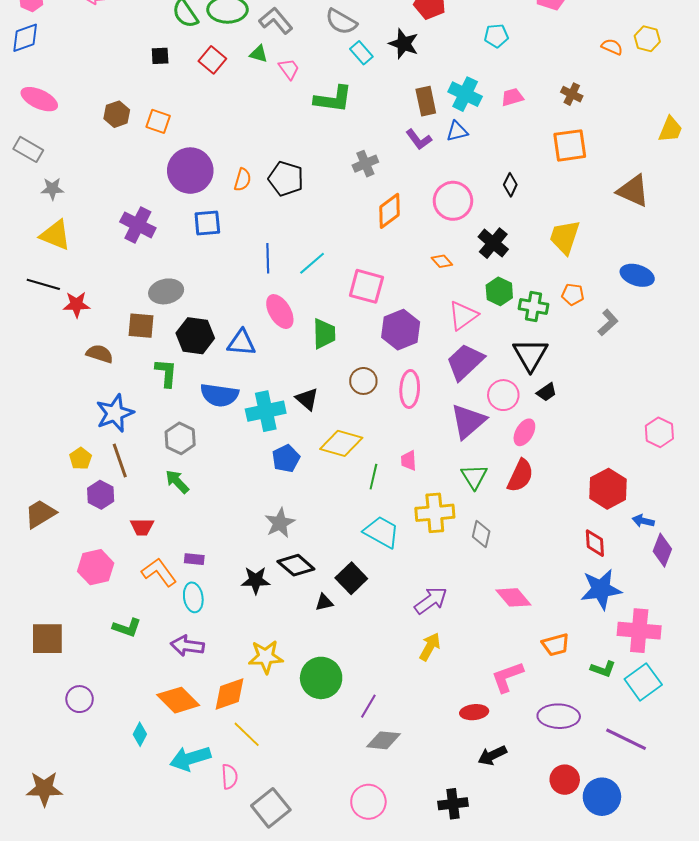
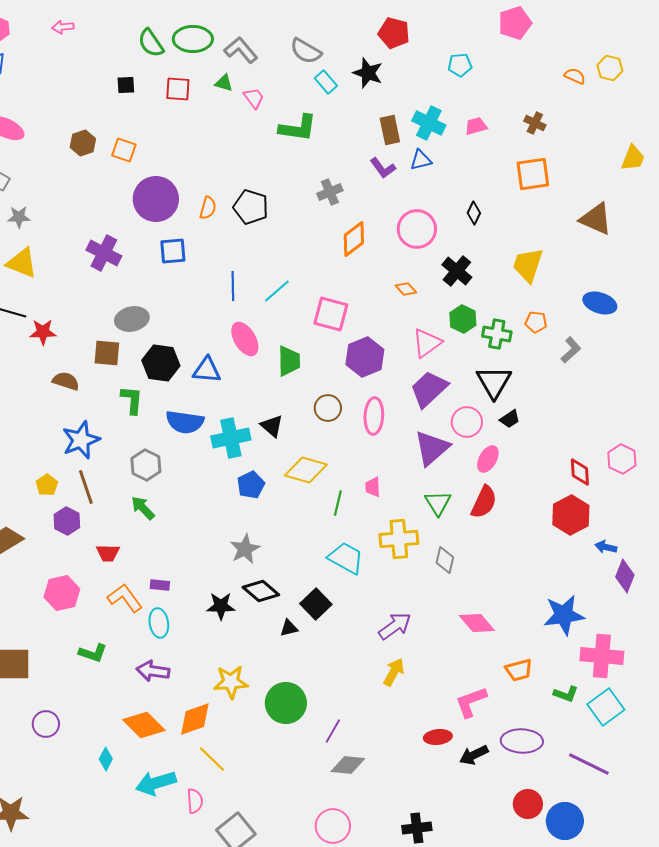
red square: (212, 60) -> (178, 89), turned -36
red diamond: (595, 543) -> (580, 472), moved
black arrow: (492, 755) -> (474, 755), moved

